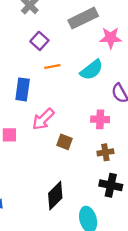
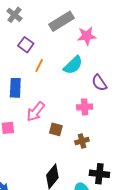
orange line: (52, 66) -> (39, 66), turned -48
brown cross: (105, 152) -> (82, 141), moved
black cross: (111, 185) -> (99, 174), moved

